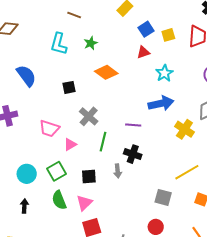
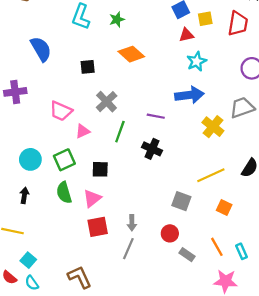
red triangle: (143, 52) -> (186, 35), moved
gray arrow: (118, 171) -> (132, 223), moved

